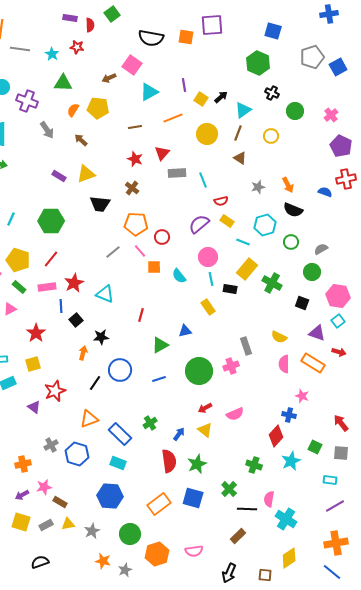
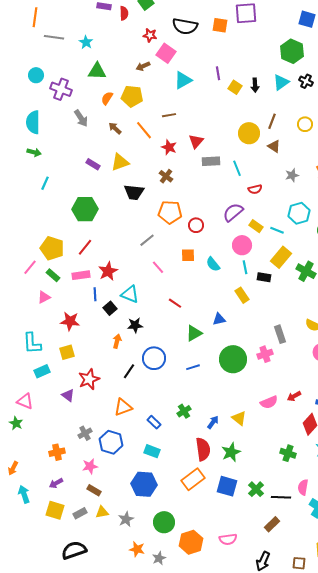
red star: (77, 47) -> (150, 35), moved
black arrow: (221, 97) -> (255, 85), turned 128
cyan triangle: (243, 110) -> (281, 82), moved
orange line: (173, 118) -> (144, 130), moved, turned 72
yellow circle: (207, 134) -> (249, 133), moved
cyan line: (11, 219) -> (45, 183), moved
yellow rectangle: (227, 221) -> (256, 226), moved
pink line: (140, 251) -> (158, 267), moved
cyan triangle: (105, 294) -> (130, 294), moved
red line: (141, 315) -> (175, 303), turned -72
red star: (36, 333) -> (70, 321), turned -30
red arrow: (205, 408) -> (294, 396), moved
blue rectangle: (120, 434) -> (154, 422), size x0.6
pink star: (44, 487) -> (90, 466), moved
green cross: (229, 489) -> (256, 489), moved
orange rectangle: (159, 504) -> (193, 479), moved
black semicircle: (40, 562) -> (74, 550), size x1.4

